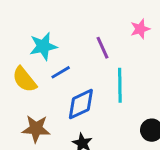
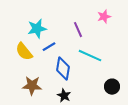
cyan line: (120, 85) -> (90, 56), turned -65
blue diamond: (81, 104) -> (63, 69), turned -55

